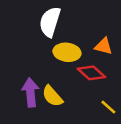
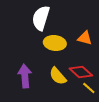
red diamond: (91, 73) -> (81, 72), moved
yellow semicircle: (52, 96) -> (58, 76), moved

